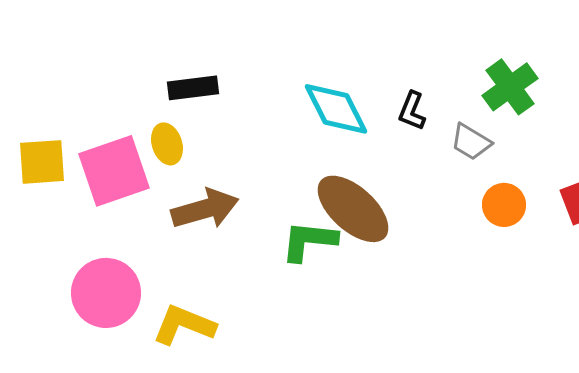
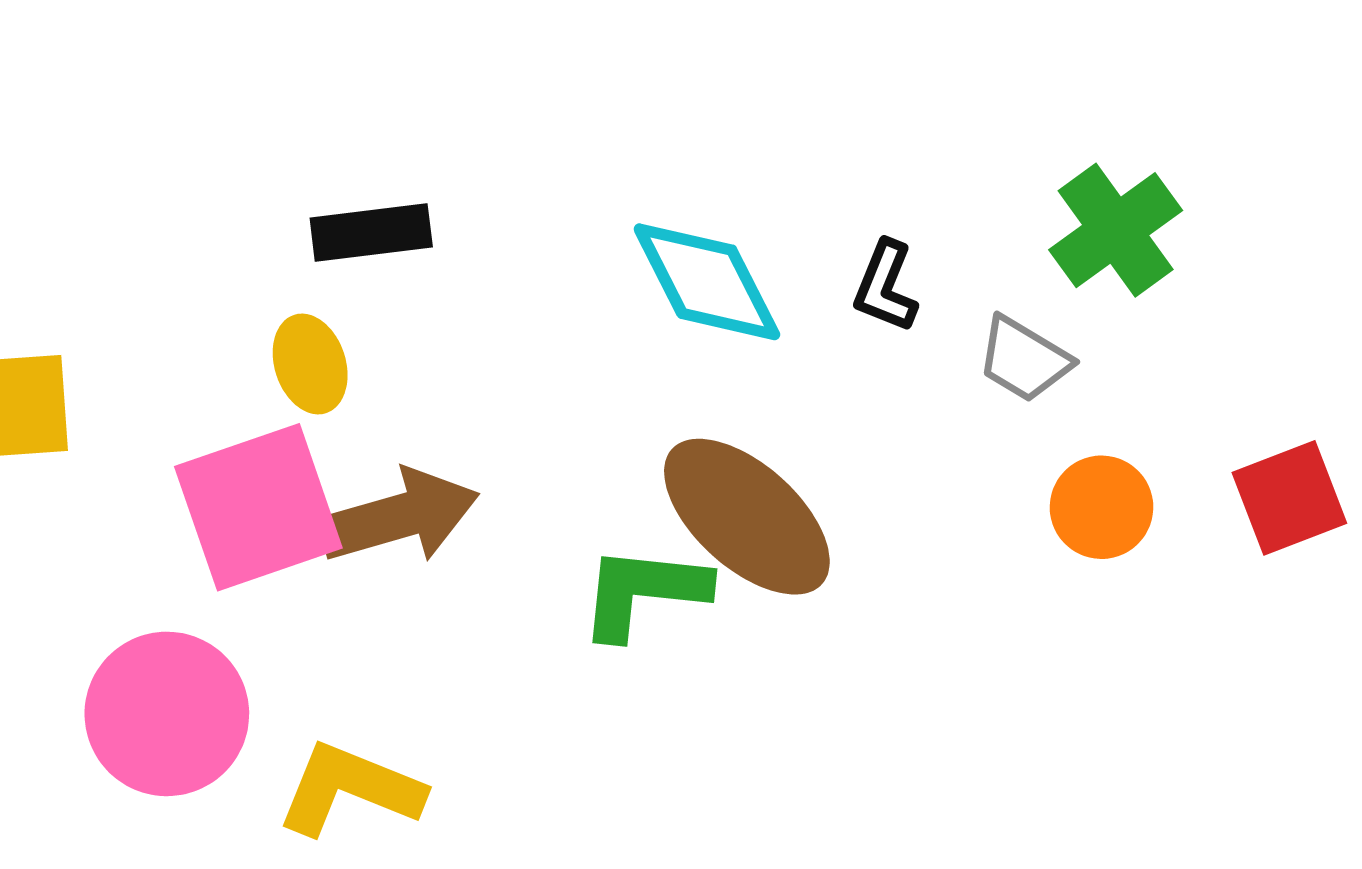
pink square: (114, 171) -> (258, 507), moved

